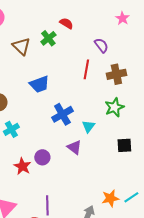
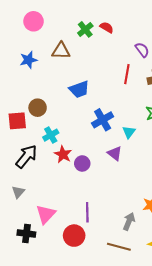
green cross: (48, 38) -> (85, 29), moved
brown triangle: (21, 46) -> (61, 51), turned -42
red star: (22, 166) -> (63, 154), moved

